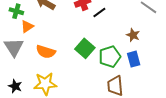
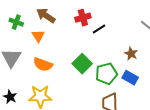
orange triangle: (27, 26) -> (38, 36), moved, turned -32
blue rectangle: (134, 59) -> (130, 78), turned -49

